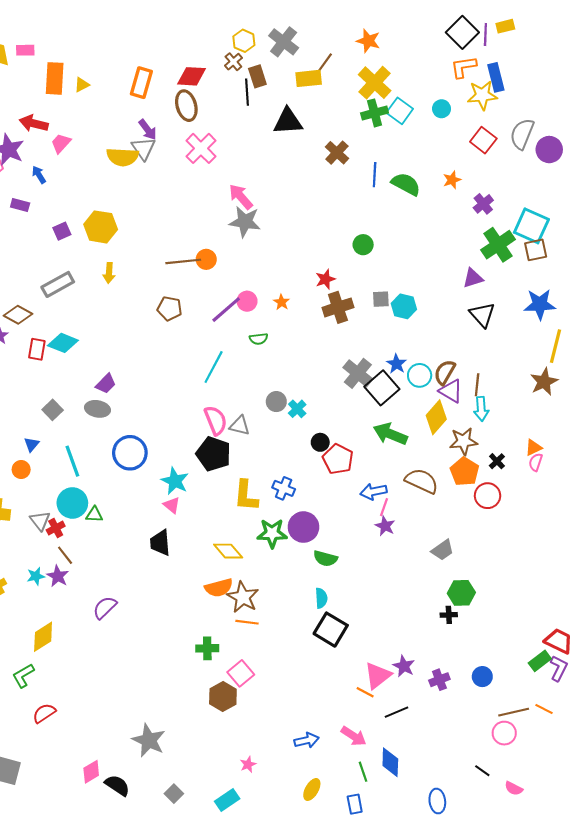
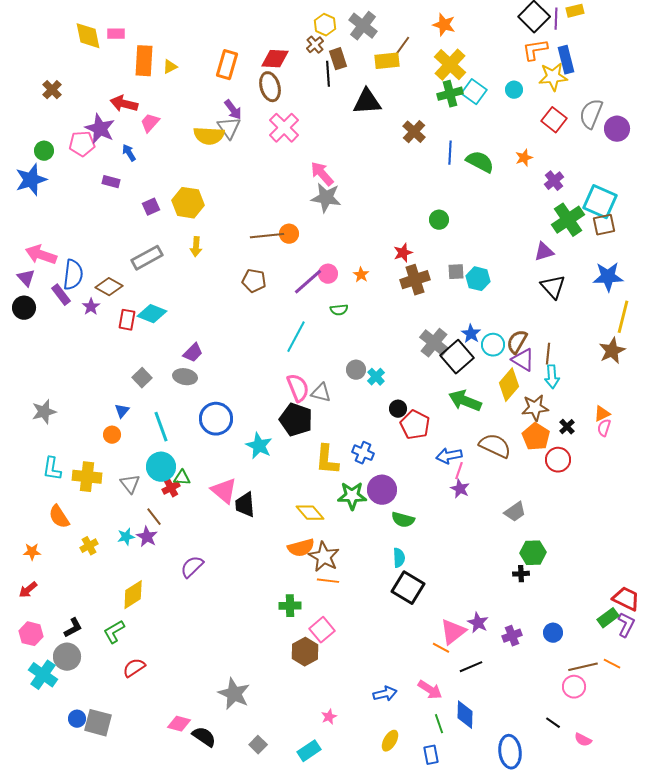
pink triangle: (172, 505) -> (224, 491), moved, size x1.6
red cross: (56, 528) -> (171, 488), moved
pink diamond: (91, 772) -> (179, 724), turned 45
blue ellipse: (437, 801) -> (510, 752), size x1.4

